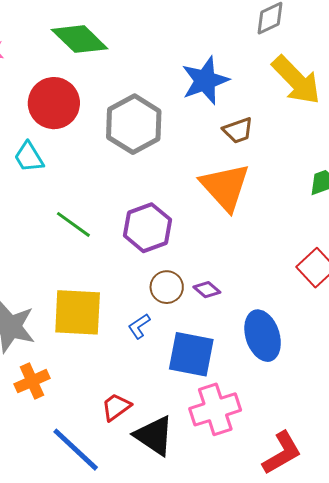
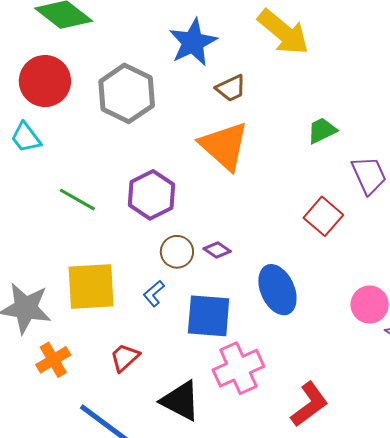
red trapezoid: (116, 407) -> (125, 357), moved

